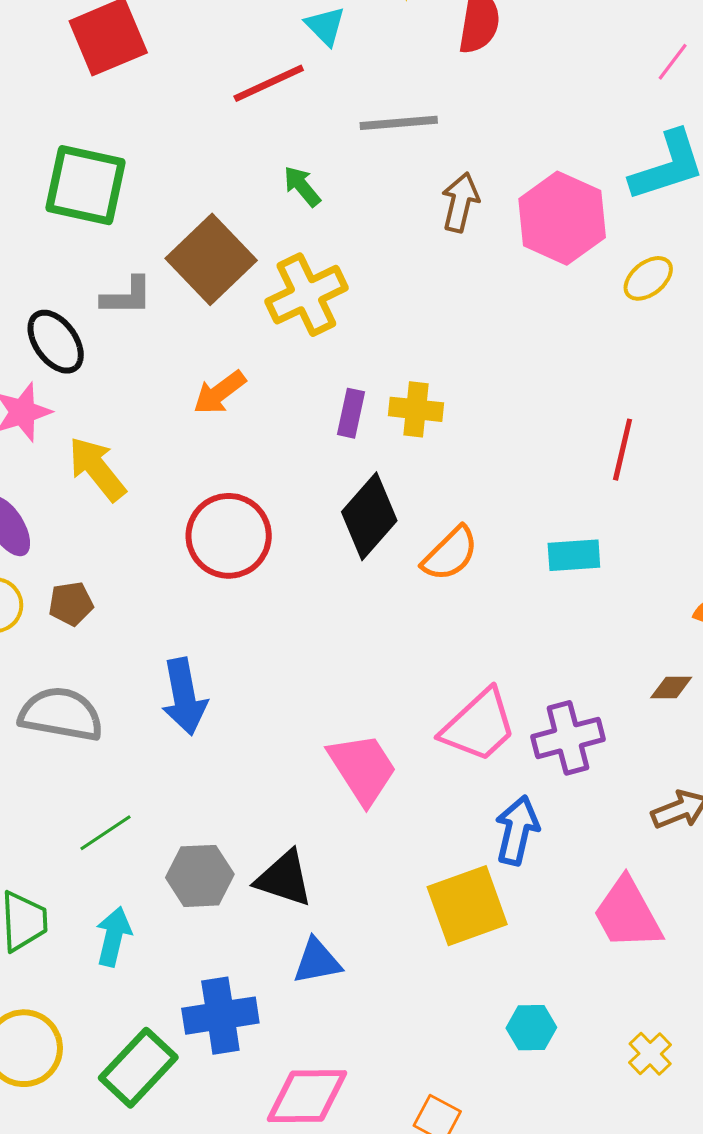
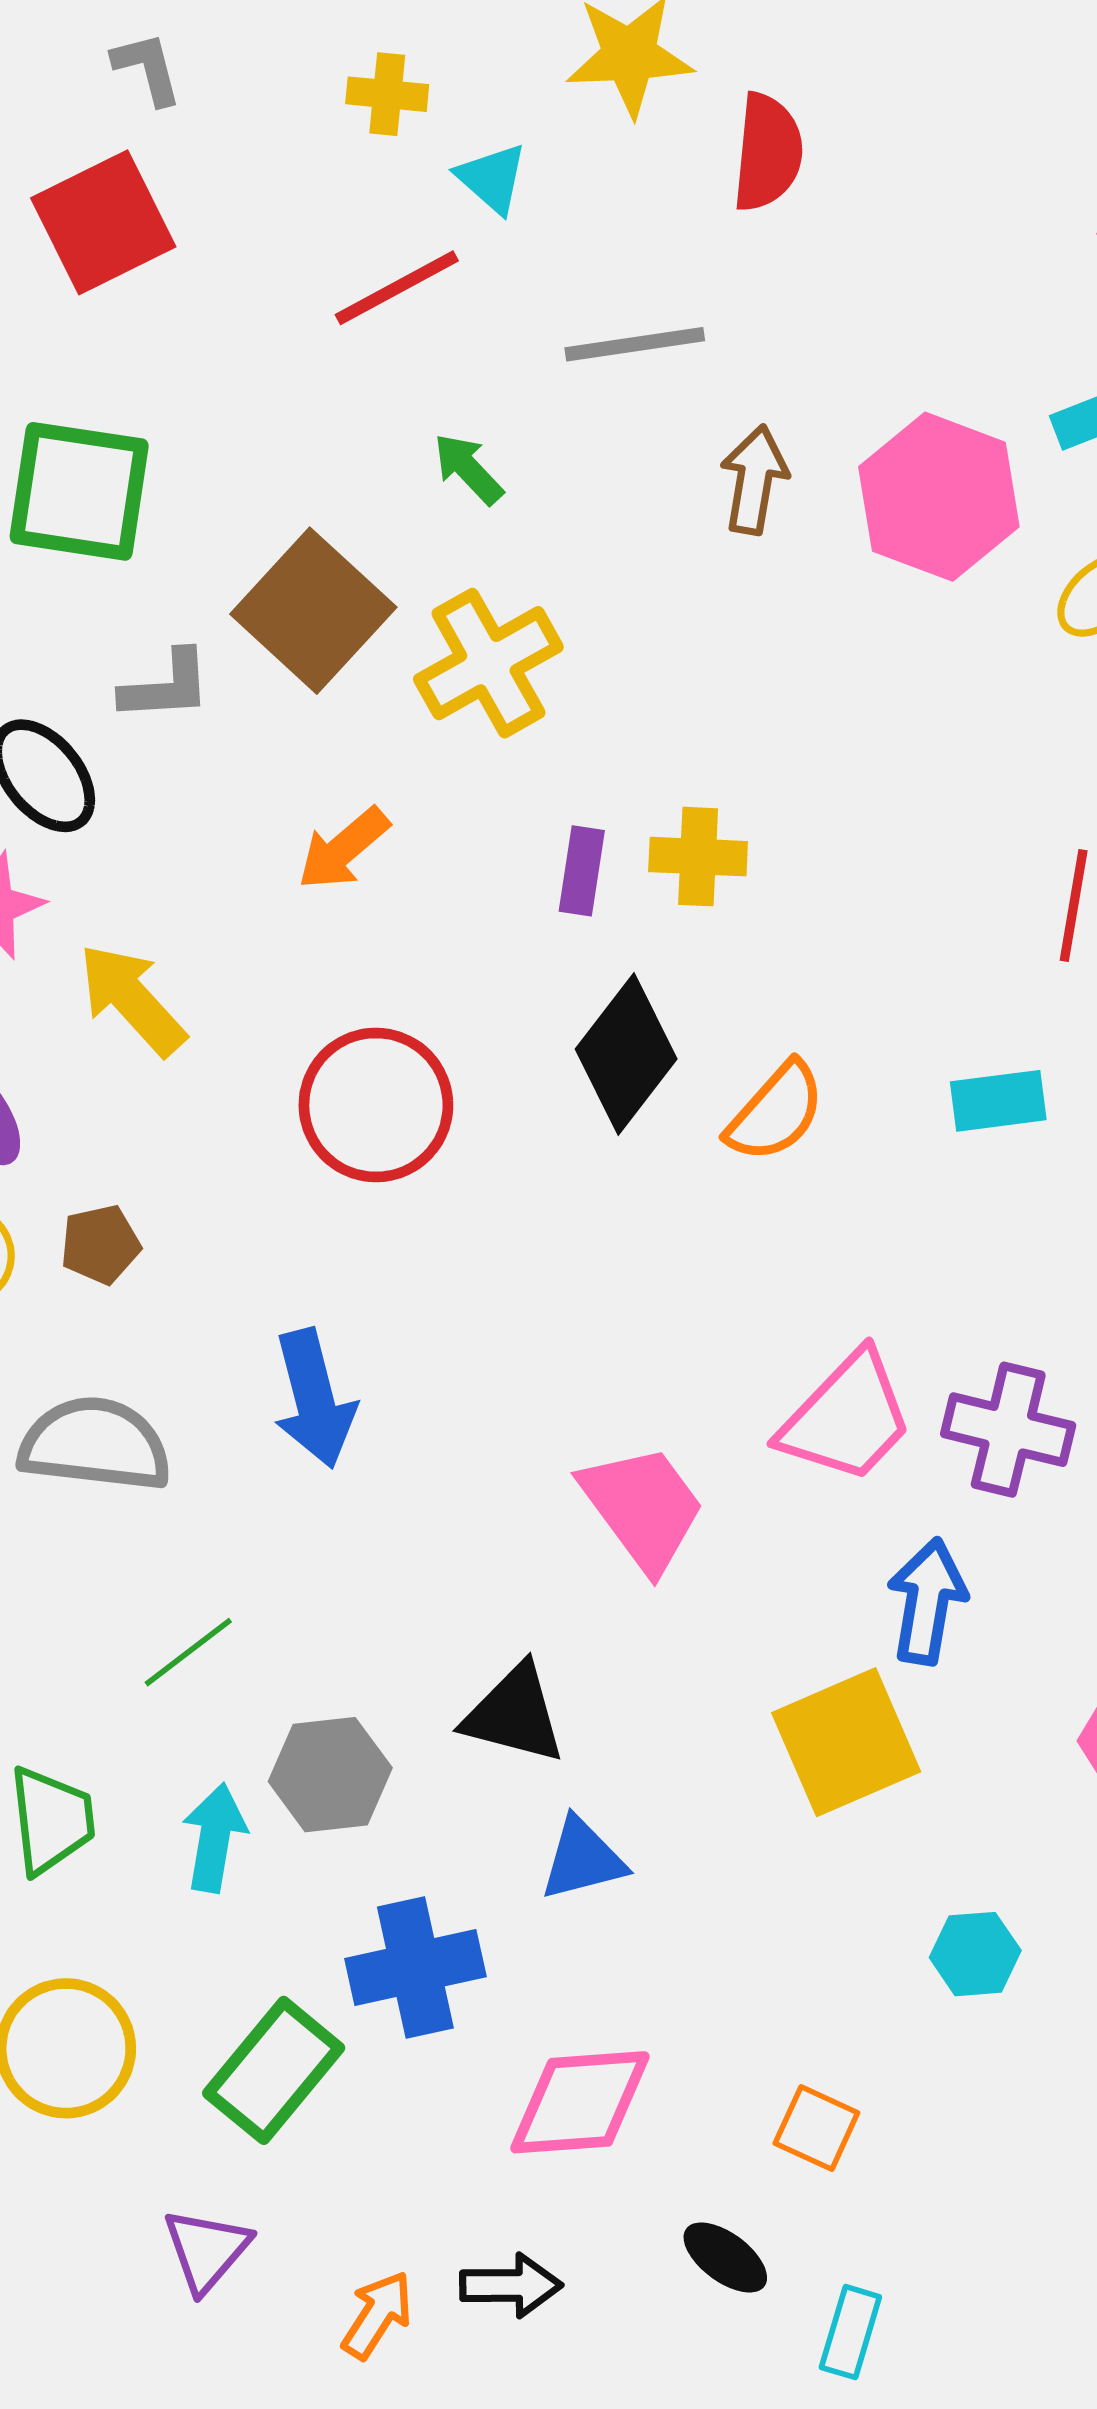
purple cross: (568, 738) -> (1008, 1430), turned 32
gray hexagon: (200, 876) -> (330, 1775), moved

